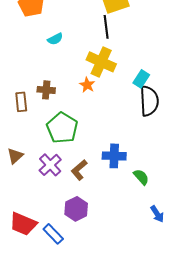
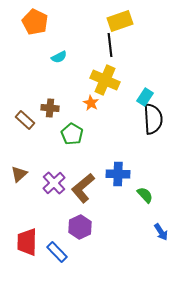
brown rectangle: (21, 102) -> (25, 120), turned -42
green pentagon: (62, 128) -> (72, 134), moved, size x0.7
brown L-shape: (79, 170) -> (83, 188), size x1.4
red trapezoid: (23, 224) -> (27, 242), turned 68

